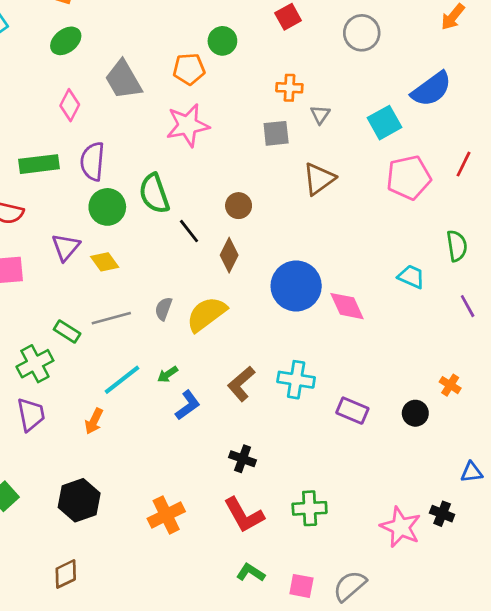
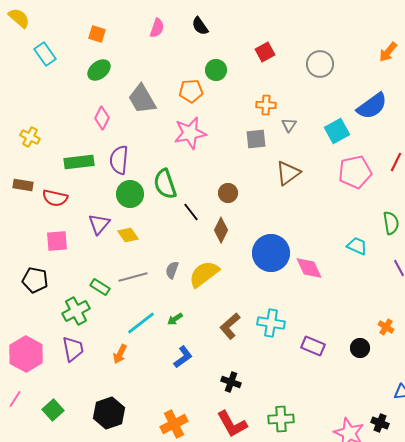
blue L-shape: (188, 405) -> (183, 357), moved

